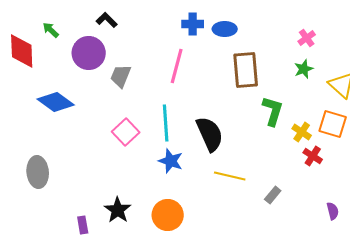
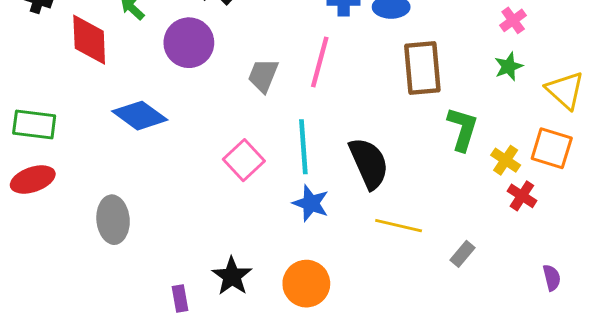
gray trapezoid: (121, 76) -> (263, 75), moved

